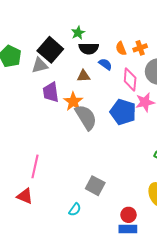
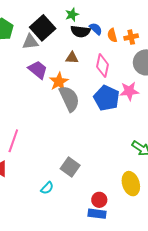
blue semicircle: (105, 64) -> (96, 29), moved
pink diamond: (130, 79) -> (102, 66), moved
purple trapezoid: (51, 92) -> (38, 70), turned 130

